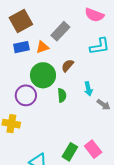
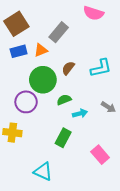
cyan L-shape: (100, 46) -> (101, 68), moved
cyan arrow: (88, 89) -> (80, 113), moved, turned -88
green semicircle: (62, 95) -> (64, 100), turned -104
green rectangle: (70, 152) -> (63, 138), moved

